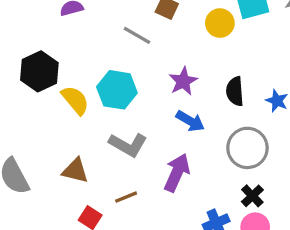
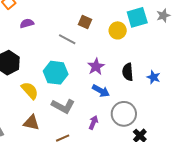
yellow semicircle: (75, 100) -> (30, 91), moved
gray circle: (247, 148) -> (124, 114), moved
purple arrow: (177, 173) -> (93, 122), size x0.6

